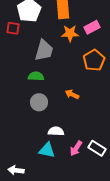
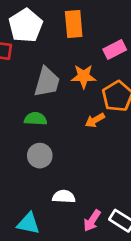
orange star: (70, 33) -> (84, 76), moved
orange arrow: (72, 94) -> (95, 120), moved, turned -56
cyan triangle: (47, 150) -> (28, 223), moved

